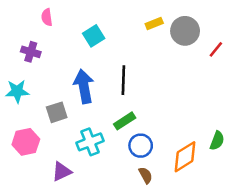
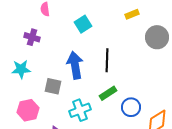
gray circle: (185, 31) -> (157, 37), moved
gray square: (57, 112) -> (53, 86), turned 30
blue circle: (141, 146) -> (131, 107), moved

